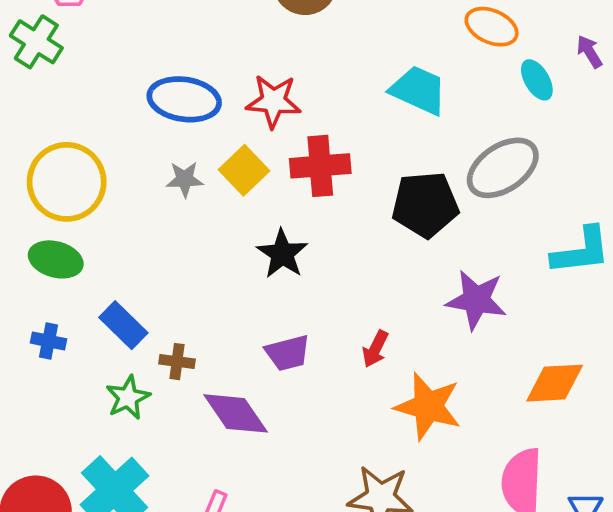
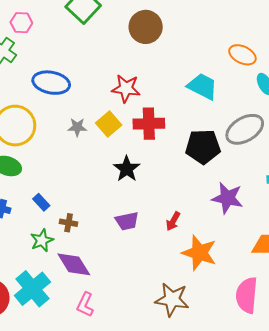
blue ellipse: (184, 99) -> (51, 83), moved
blue rectangle: (123, 325) -> (41, 202), size x0.7
purple diamond: (236, 413) -> (74, 264), moved

